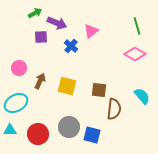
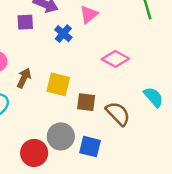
pink diamond: (135, 54) -> (115, 59), moved
brown square: (99, 90) -> (86, 102), moved
brown semicircle: (114, 109) -> (118, 114), turned -50
red circle: (38, 134) -> (34, 153), moved

